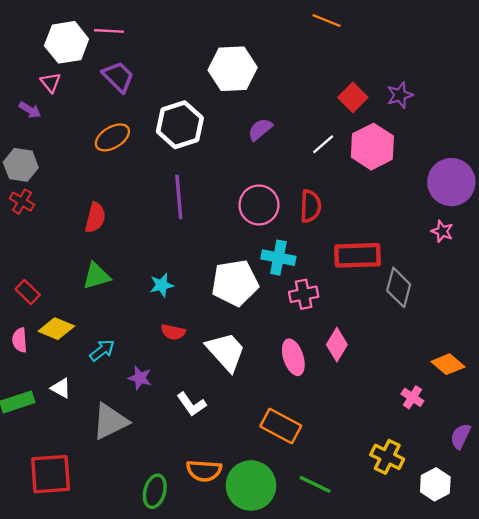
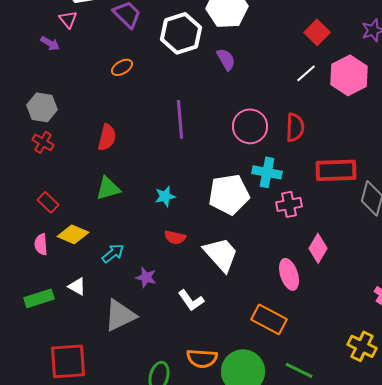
red square: (353, 97) -> (317, 32), moved
white hexagon: (180, 125) -> (181, 33), moved
purple semicircle: (260, 129) -> (226, 59), moved, turned 100
orange ellipse: (112, 137) -> (122, 67), size x0.7
gray hexagon: (21, 165) -> (42, 107), moved
red cross: (22, 202) -> (43, 142), moved
pink ellipse: (293, 357) -> (289, 274), moved

